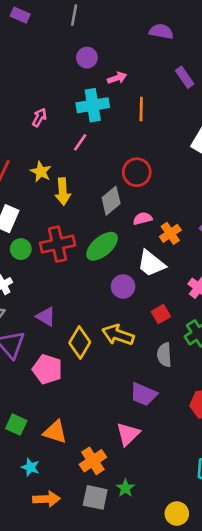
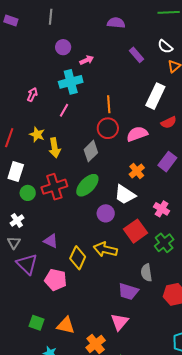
orange line: (141, 109) -> (109, 104), moved
pink semicircle: (143, 218) -> (137, 134), moved, size x1.5
red square: (161, 314) -> (136, 231), size x1.6
gray semicircle: (164, 355) -> (146, 273), moved

